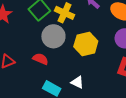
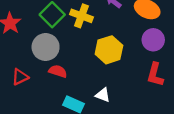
gray circle: (53, 36) -> (46, 47), moved

